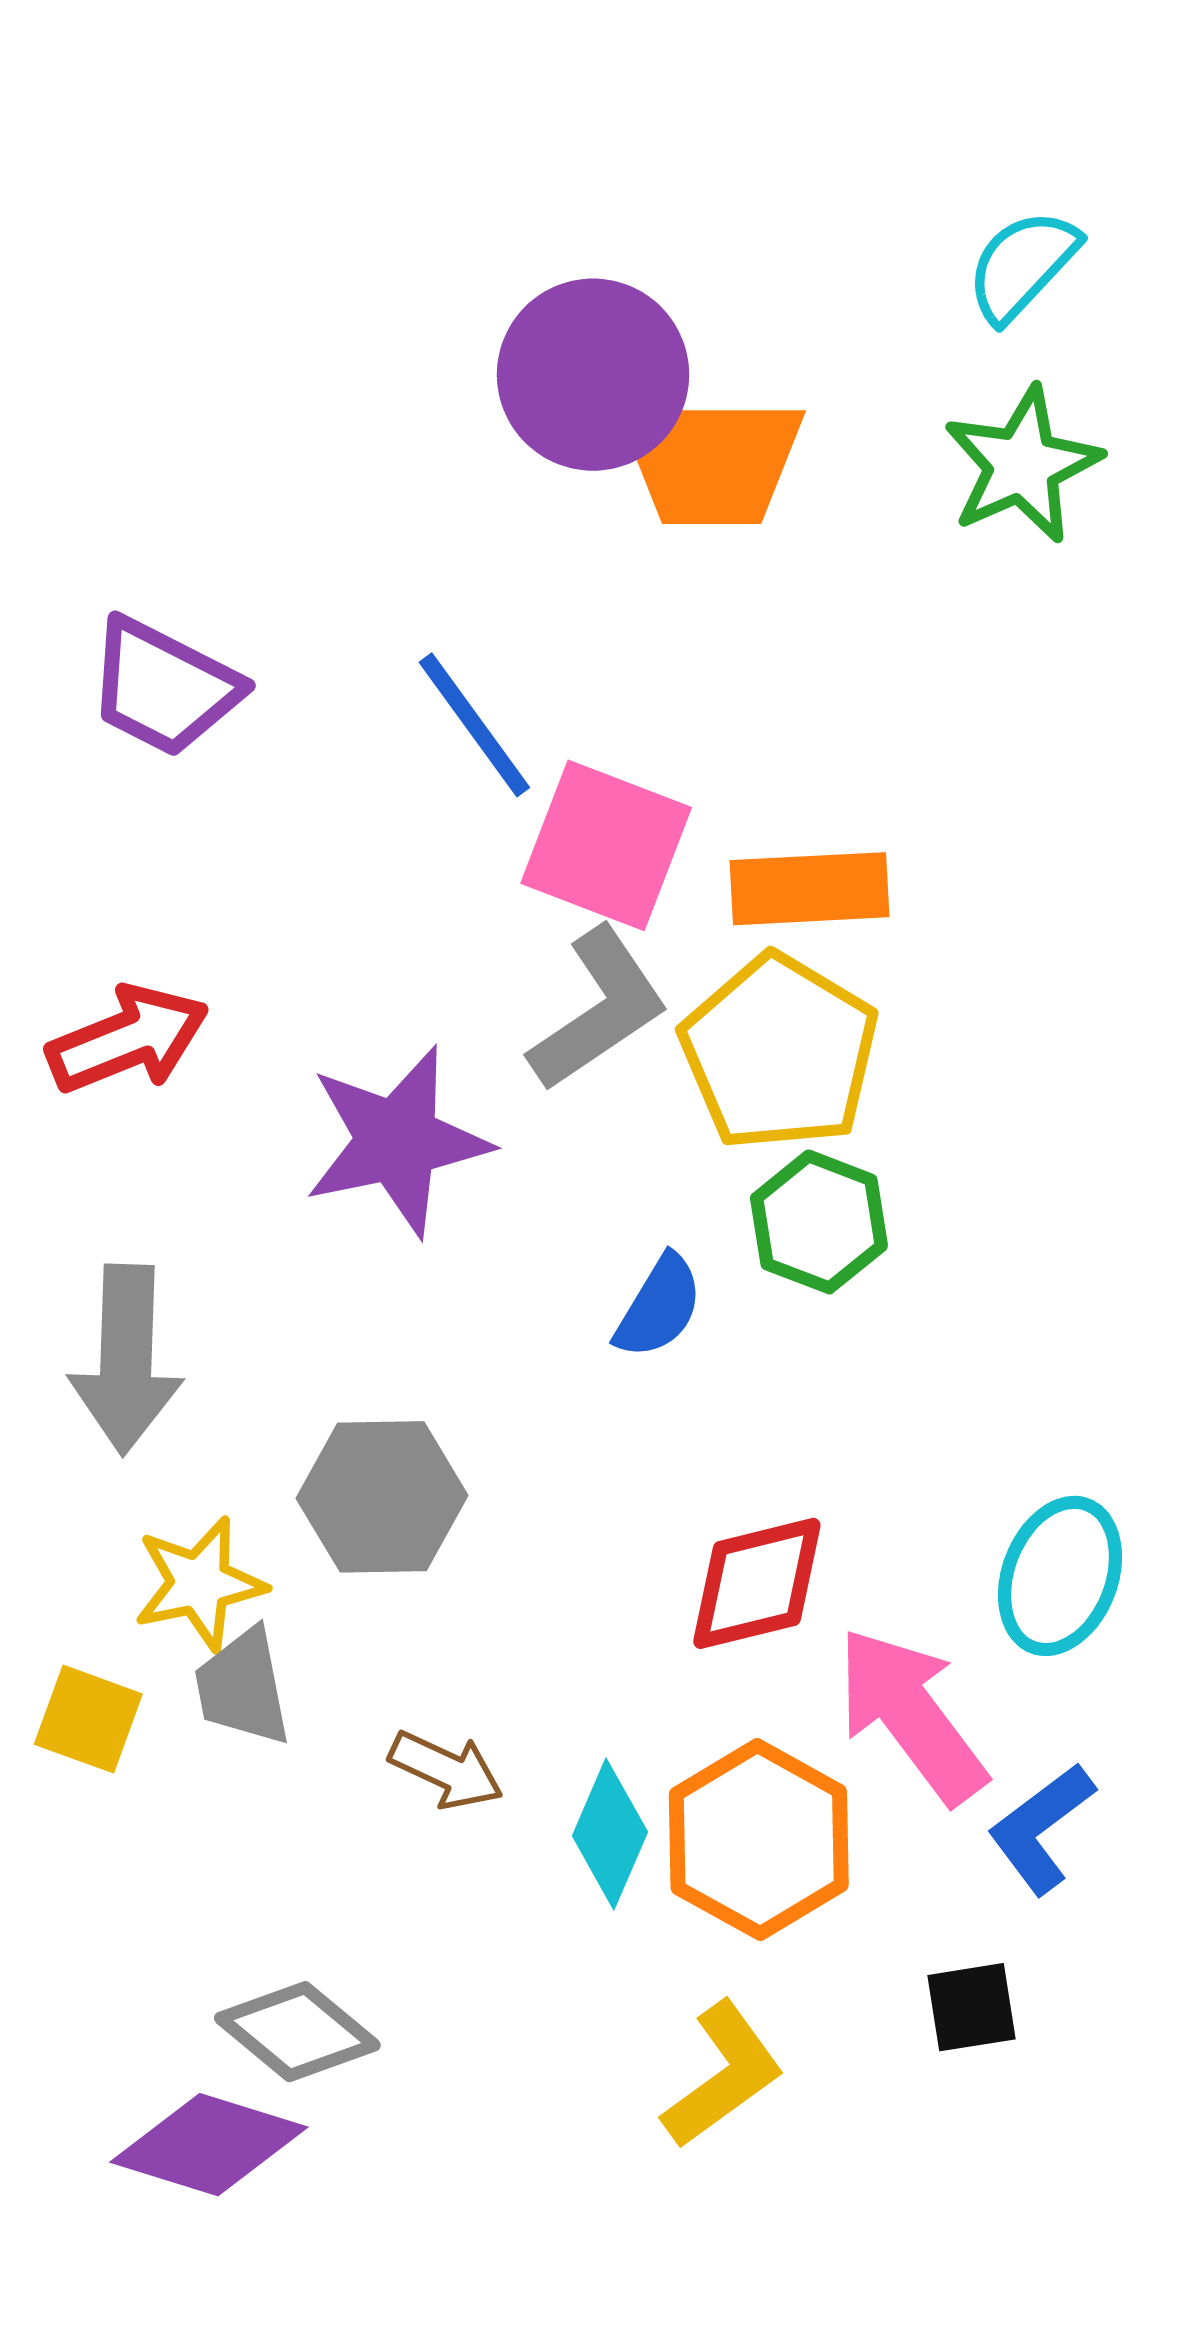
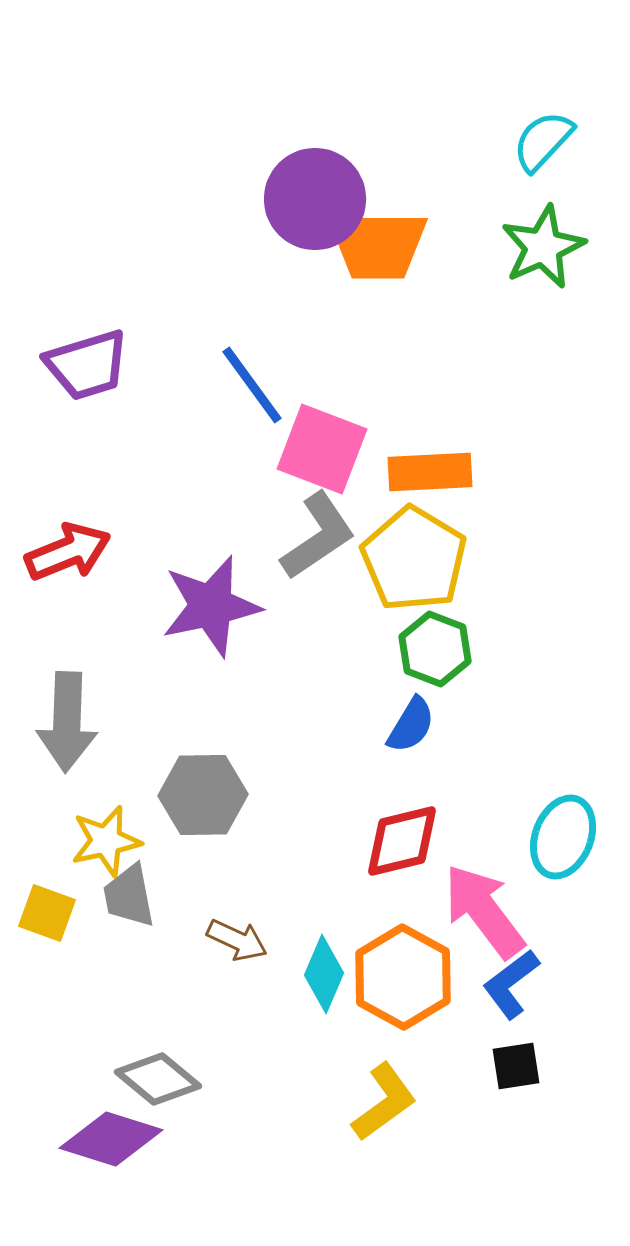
purple trapezoid: (164, 687) -> (87, 365), turned -44
blue semicircle: (659, 1307) -> (411, 725), moved
blue L-shape: (1041, 1828) -> (511, 984), moved

